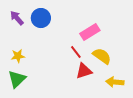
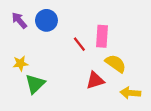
pink rectangle: (90, 32) -> (102, 36), turned -54
red line: (76, 52) -> (79, 44), moved
green triangle: (17, 79) -> (35, 84), moved

